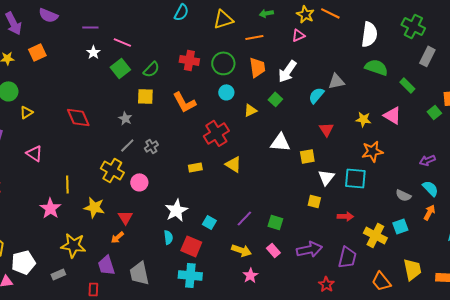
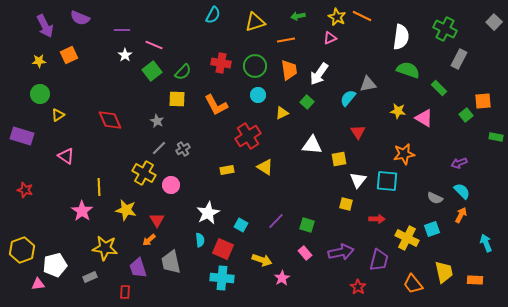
yellow star: (363, 119) -> (398, 111), moved
yellow arrow: (241, 250) -> (262, 260), moved
gray trapezoid: (139, 273) -> (171, 262), moved

